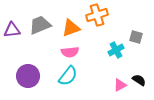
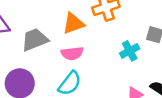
gray trapezoid: (40, 25) -> (35, 40), moved

